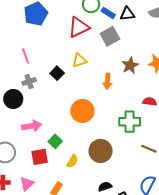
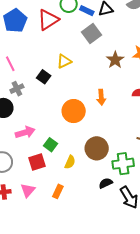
red triangle: (79, 27) -> (48, 20), moved
orange arrow: (107, 81) -> (101, 97), moved
green cross: (130, 122) -> (123, 164), moved

